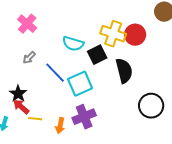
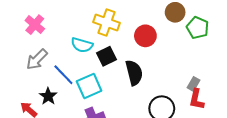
yellow cross: (113, 34) -> (106, 23), moved
gray arrow: (29, 58) -> (37, 59), size x1.6
black star: (18, 94) -> (48, 96), moved

